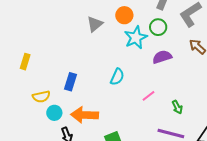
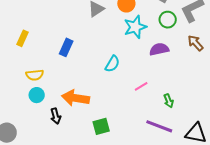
green circle: (158, 27) -> (168, 20), moved
blue rectangle: (70, 82) -> (66, 47), moved
cyan circle: (54, 113) -> (37, 95), moved

